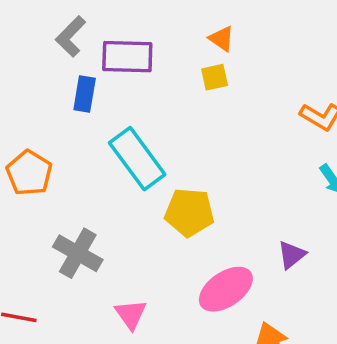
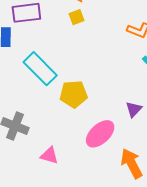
pink triangle: (131, 314) -> (49, 156), turned -30

